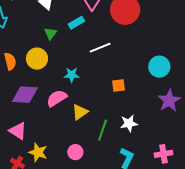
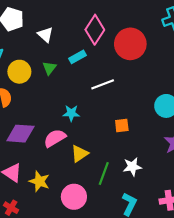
yellow circle: (37, 59) -> (19, 72), moved
yellow star: (38, 152) -> (39, 181), moved
pink circle: (75, 152) -> (74, 197), size x1.5

